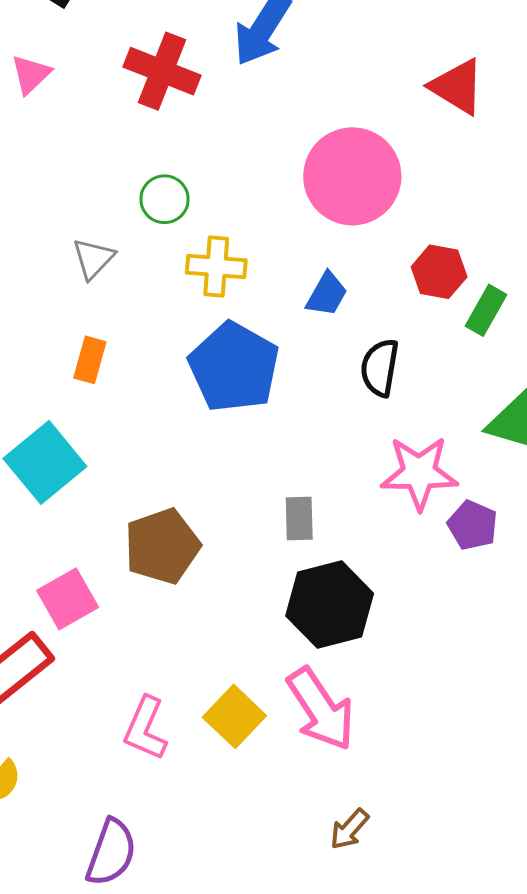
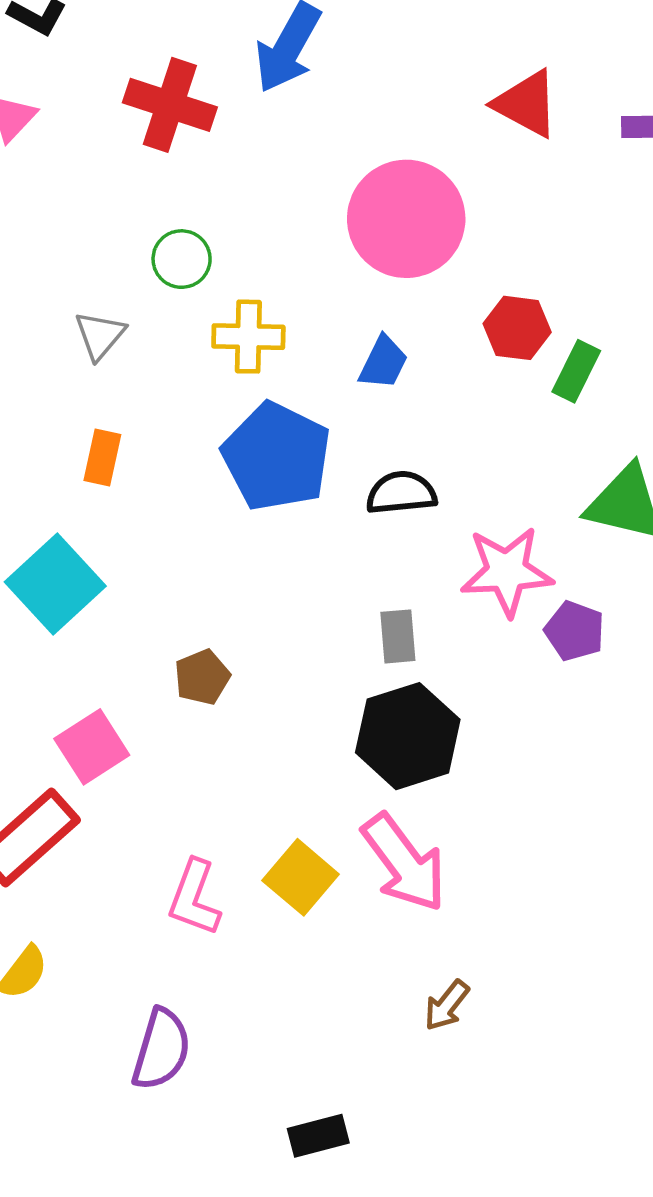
black semicircle: (380, 368) -> (401, 493), moved, turned 78
gray rectangle: (299, 519) -> (398, 636), moved
brown pentagon: (162, 546) -> (202, 677), size x0.6

